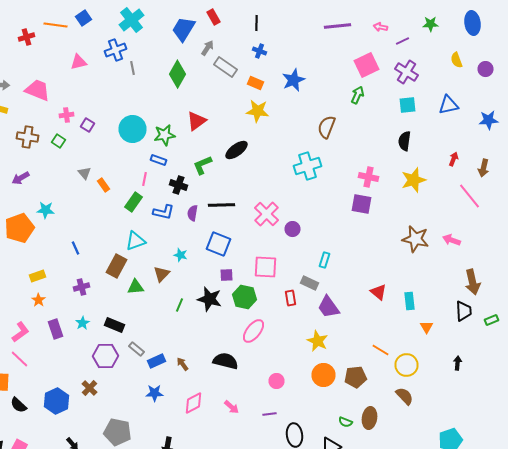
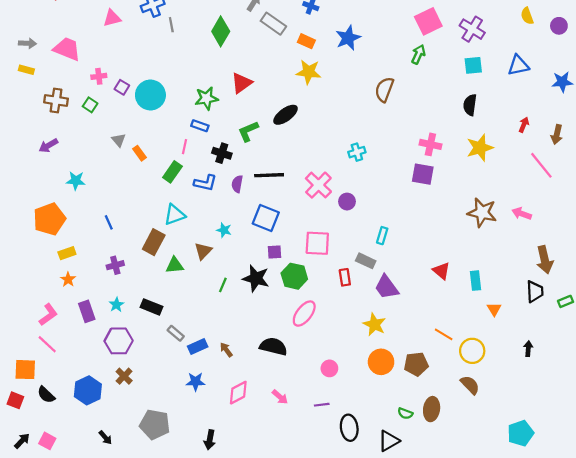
cyan circle: (132, 129) -> (150, 95), moved
cyan cross: (308, 166) -> (357, 152), moved, size x0.6
orange pentagon: (20, 228) -> (49, 219), moved
purple hexagon: (106, 356) -> (119, 341), moved

